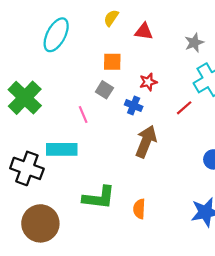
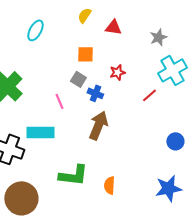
cyan ellipse: (56, 35) -> (35, 30), size x0.7
blue cross: (134, 106) -> (95, 93), moved
brown arrow: (146, 141) -> (98, 125), moved

